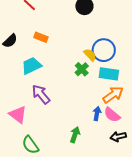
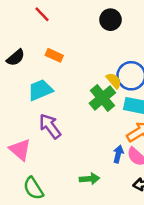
green cross: (82, 69) -> (102, 98), size x1.5
green arrow: (75, 135) -> (89, 179), turned 63

